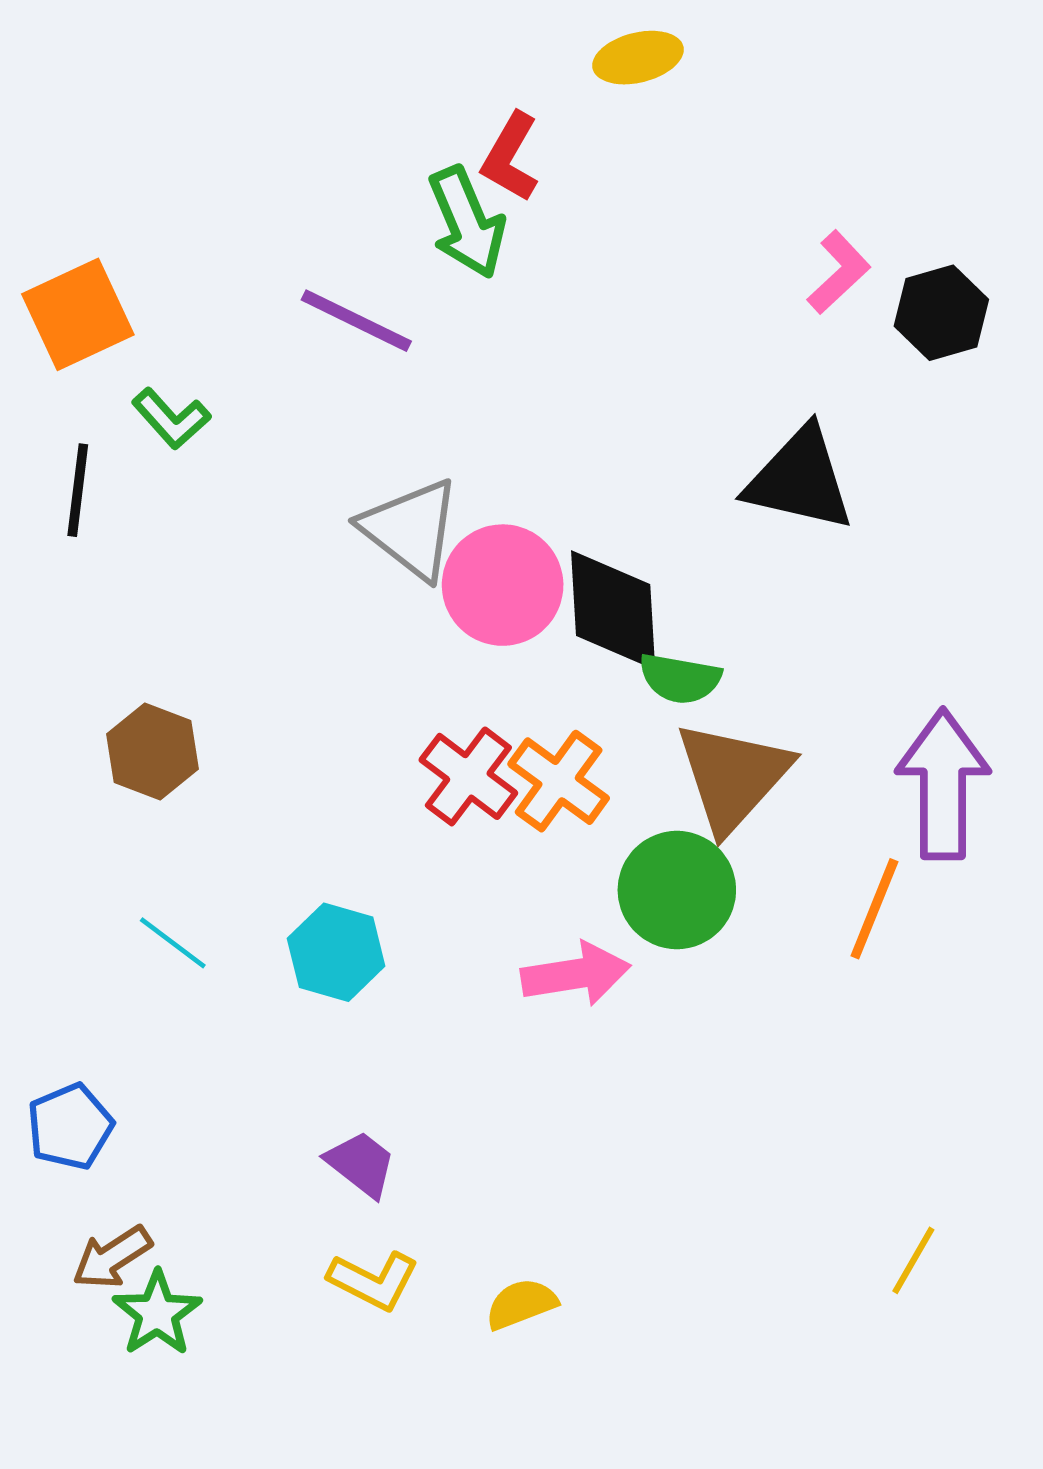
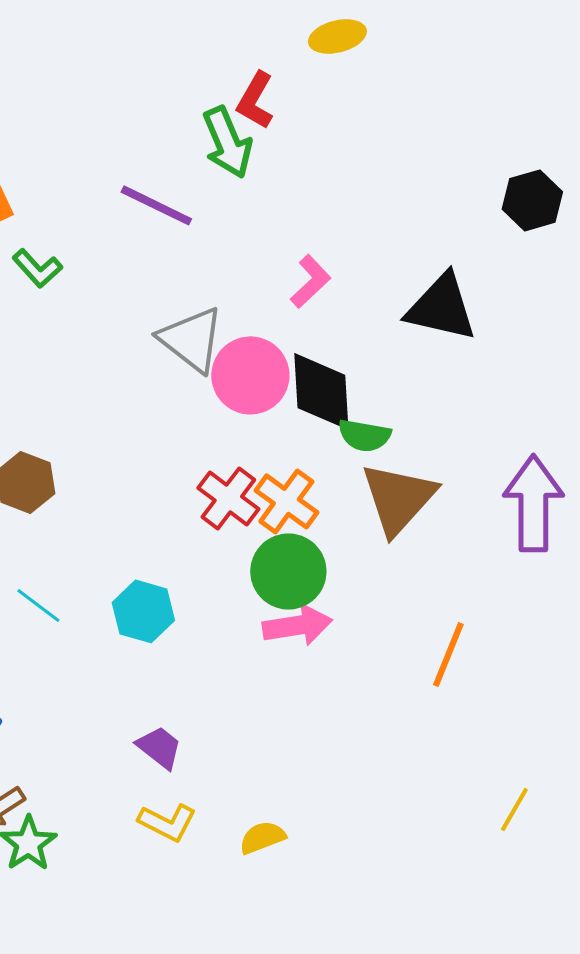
pink L-shape: (839, 272) -> (310, 281), moved
green circle: (677, 890) -> (288, 571), moved
orange line: (874, 909) -> (448, 654), moved

